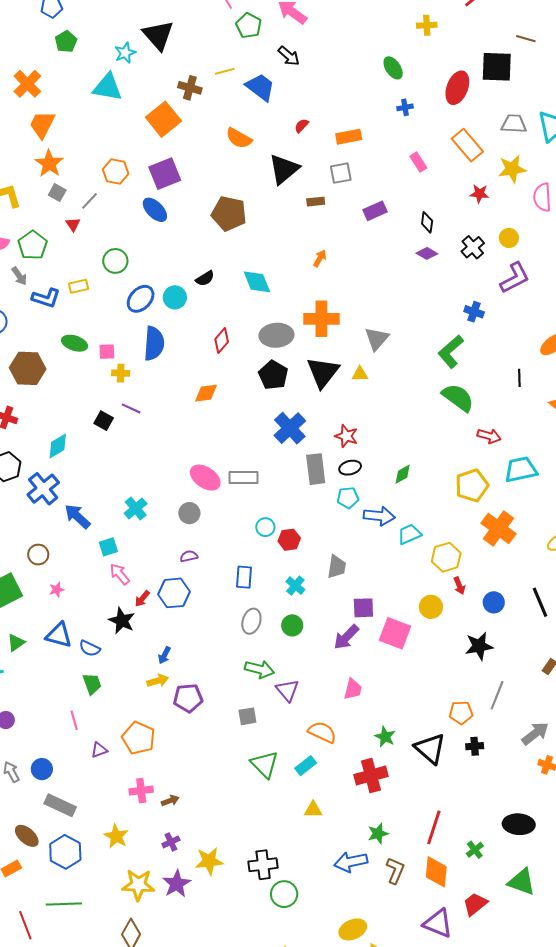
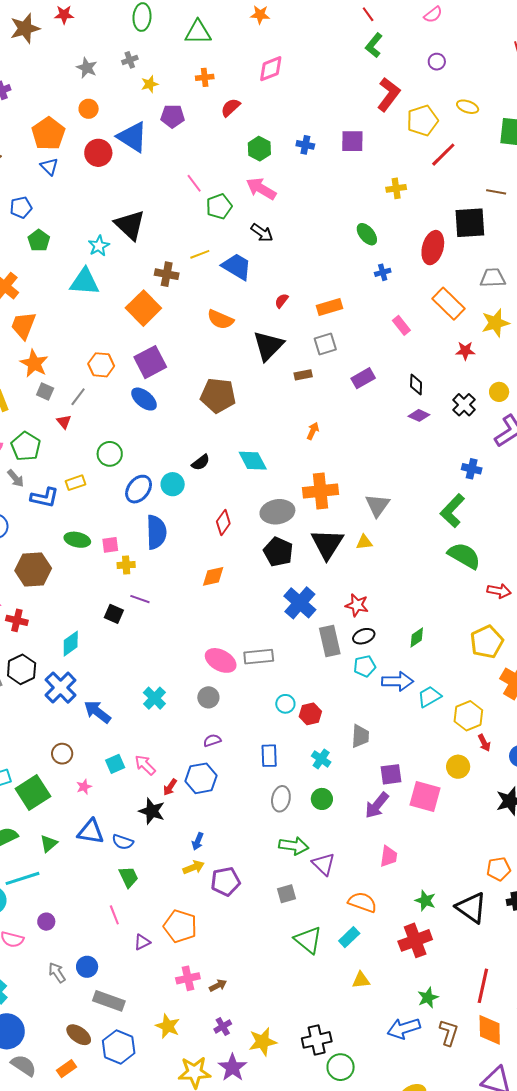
green pentagon: (249, 26) -> (219, 206), turned 30
cyan square: (108, 547) -> (115, 764), moved

